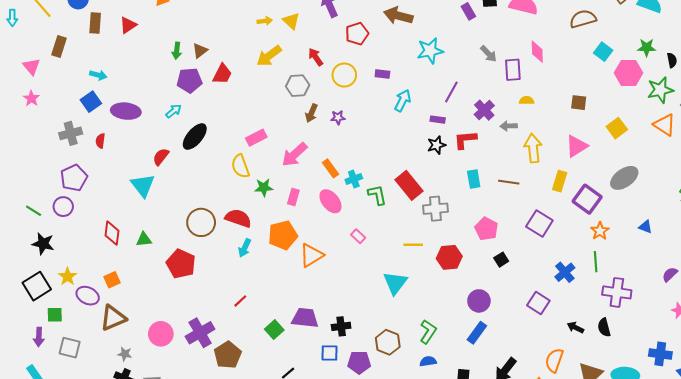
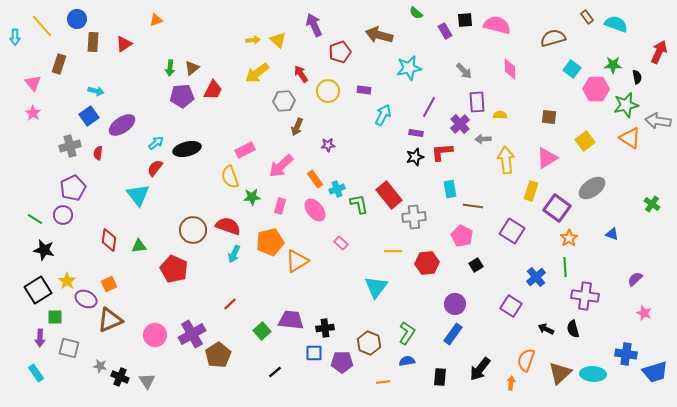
purple rectangle: (513, 70) -> (477, 102), moved
purple ellipse: (126, 111) -> (122, 125), turned -40
cyan arrow: (174, 111) -> (156, 143), moved
purple star: (338, 117) -> (328, 145), moved
black ellipse: (195, 137) -> (187, 149), turned 36
brown line: (509, 182) -> (473, 206), moved
gray star: (125, 354) -> (100, 366), moved

